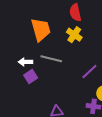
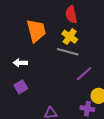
gray line: (51, 59) -> (68, 52), moved
purple square: (31, 77) -> (21, 87), moved

